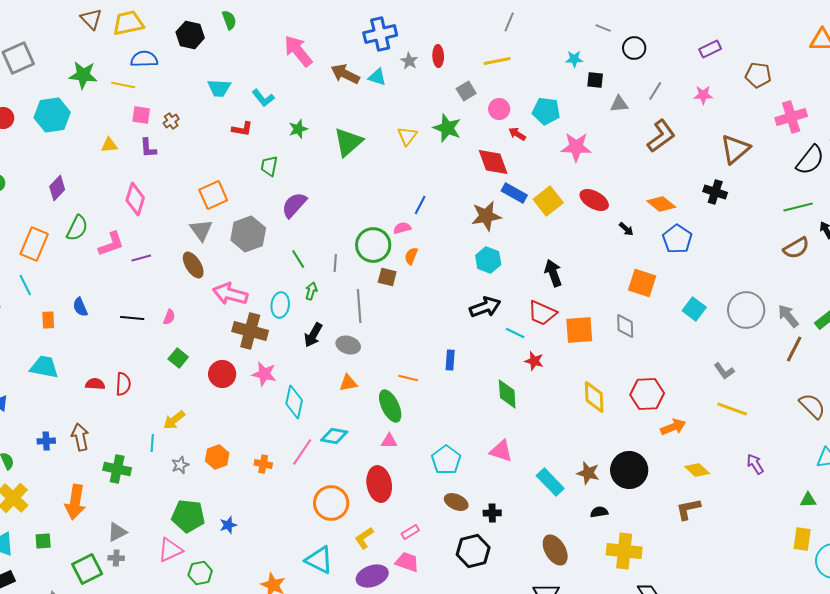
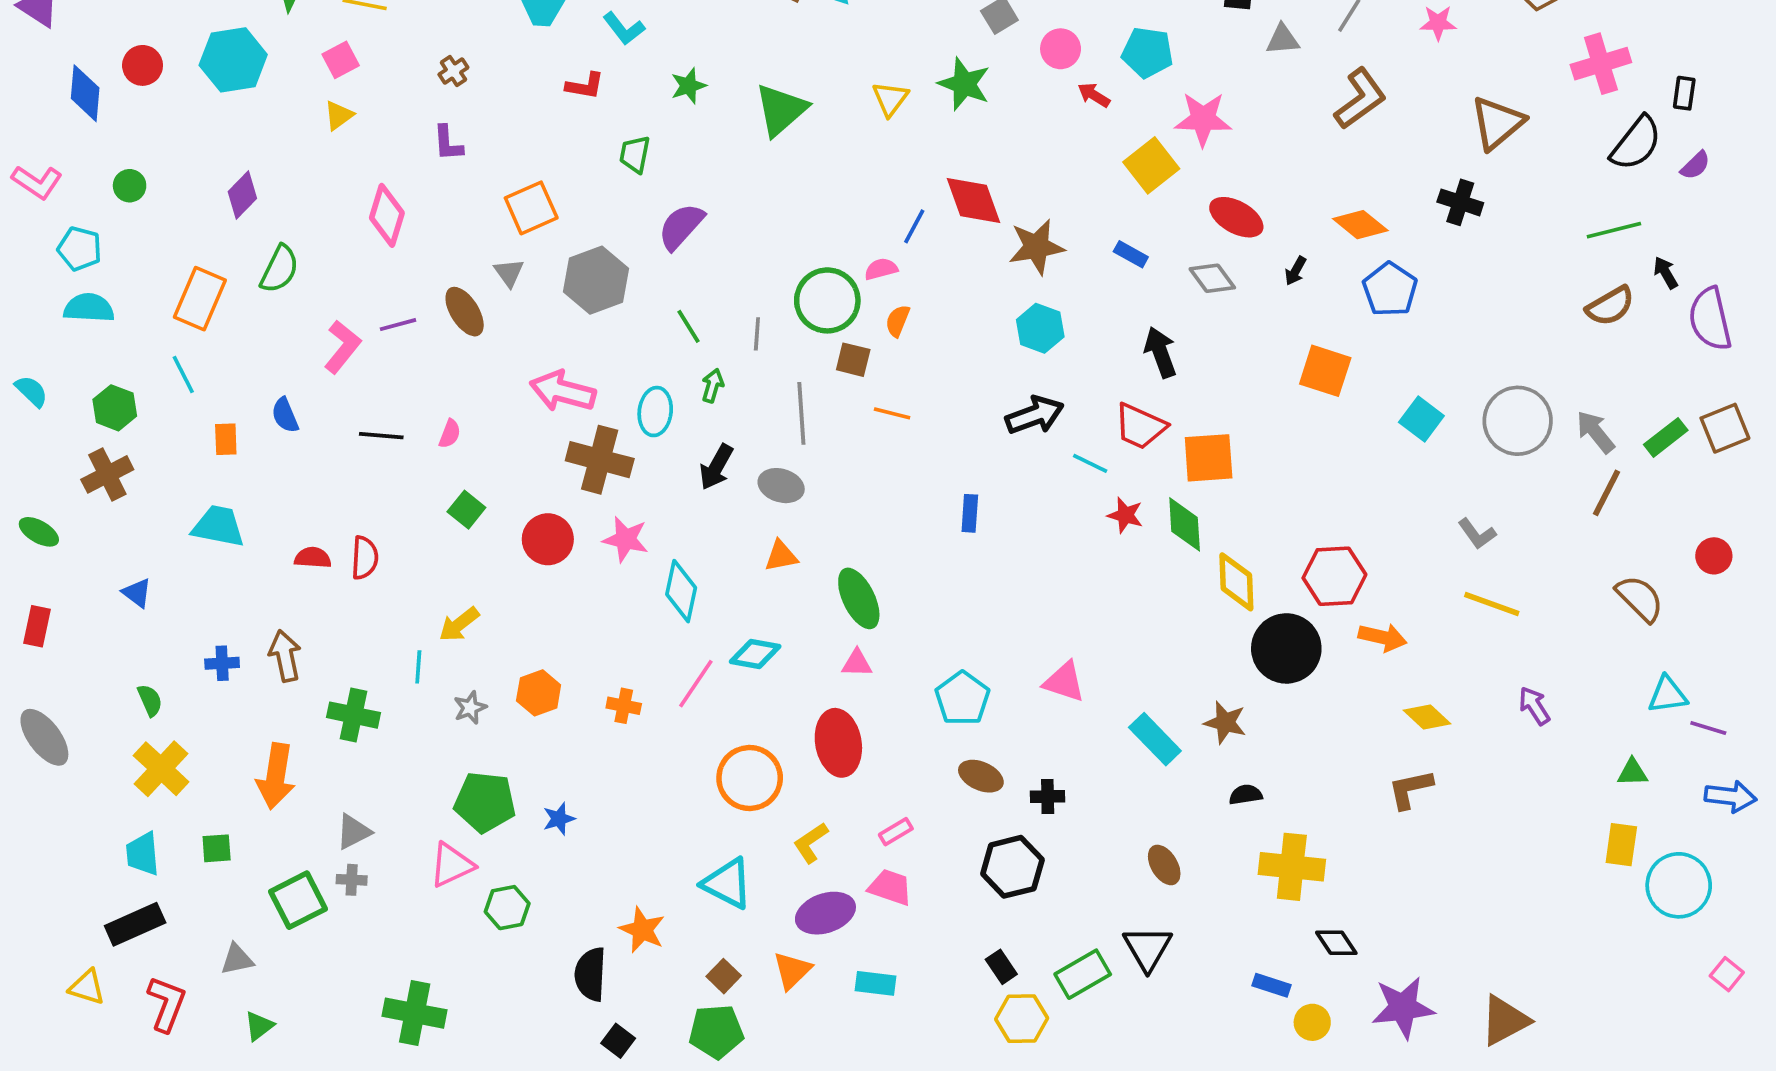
pink square: (141, 115) -> (341, 60), moved, turned -36
yellow triangle: (109, 145) -> (339, 115), turned -30
purple L-shape: (148, 148) -> (448, 143), moved
red diamond: (493, 162) -> (974, 201), moved
blue rectangle: (514, 193) -> (1131, 254), moved, size x0.7
yellow square: (548, 201) -> (1151, 165), moved
black arrow: (626, 229) -> (1296, 271), turned 77
gray triangle: (201, 230) -> (509, 273), size x0.7
pink L-shape: (111, 244) -> (342, 347), moved, turned -32
brown ellipse: (193, 265) -> (465, 312), moved
gray diamond: (625, 326) -> (1212, 278), moved, turned -35
orange line: (408, 378) -> (892, 413), moved
green diamond: (507, 394) -> (1185, 524), moved
orange arrow: (673, 427) -> (1383, 637), turned 35
black circle: (629, 470) -> (1286, 648), moved
brown ellipse: (555, 550) -> (1164, 865), size x0.7

